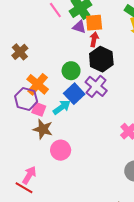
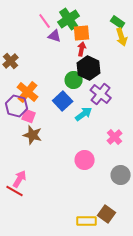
purple triangle: (79, 27) -> (55, 36), moved
green circle: (71, 71) -> (74, 80), moved
purple cross: (96, 86) -> (101, 94), moved
cyan arrow: (62, 107) -> (84, 114), moved
pink circle: (61, 150) -> (85, 160), moved

